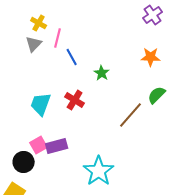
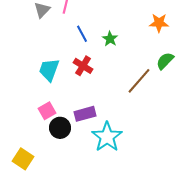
blue line: (72, 57) -> (82, 34), moved
purple rectangle: (57, 146) -> (85, 114), moved
black circle: (24, 162) -> (60, 128), moved

